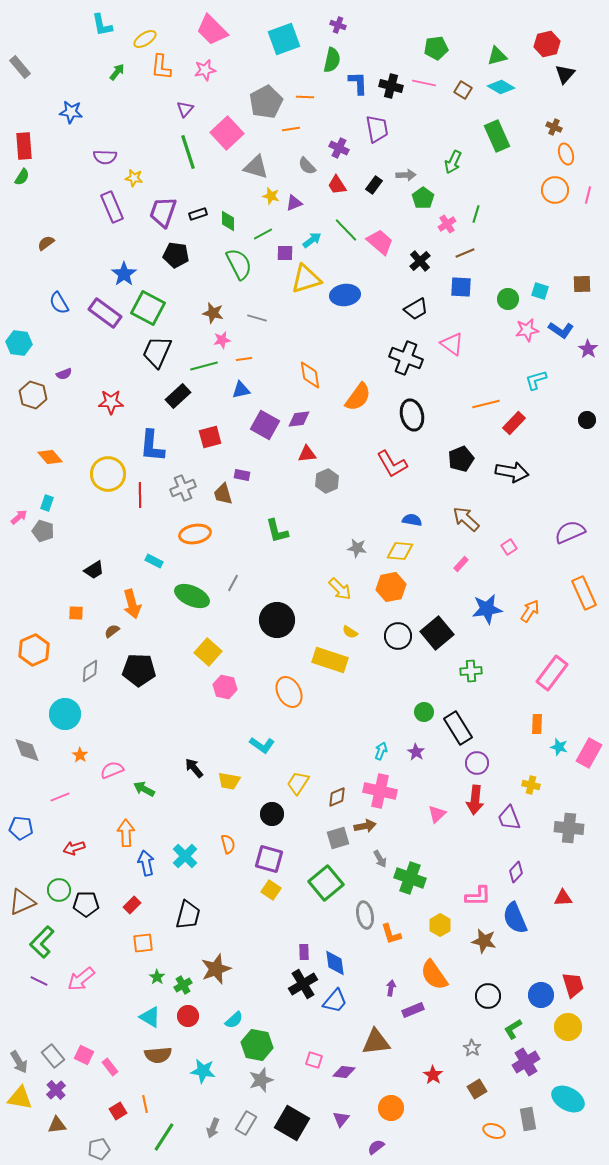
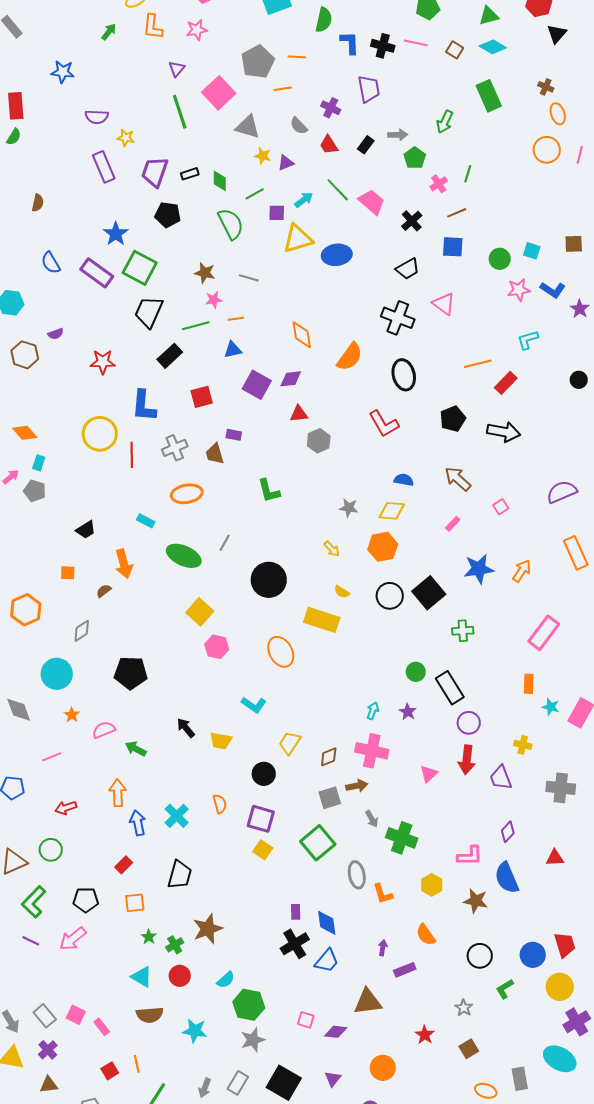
brown semicircle: (46, 243) -> (38, 203), turned 138
orange diamond: (50, 457) -> (25, 433), moved
yellow arrow: (340, 589) -> (332, 549), size x0.7
black pentagon: (139, 670) -> (131, 673), moved
black pentagon: (86, 904) -> (86, 900), moved
orange semicircle: (434, 975) -> (426, 935), size x0.7
purple cross: (526, 1062) -> (577, 1022), moved

